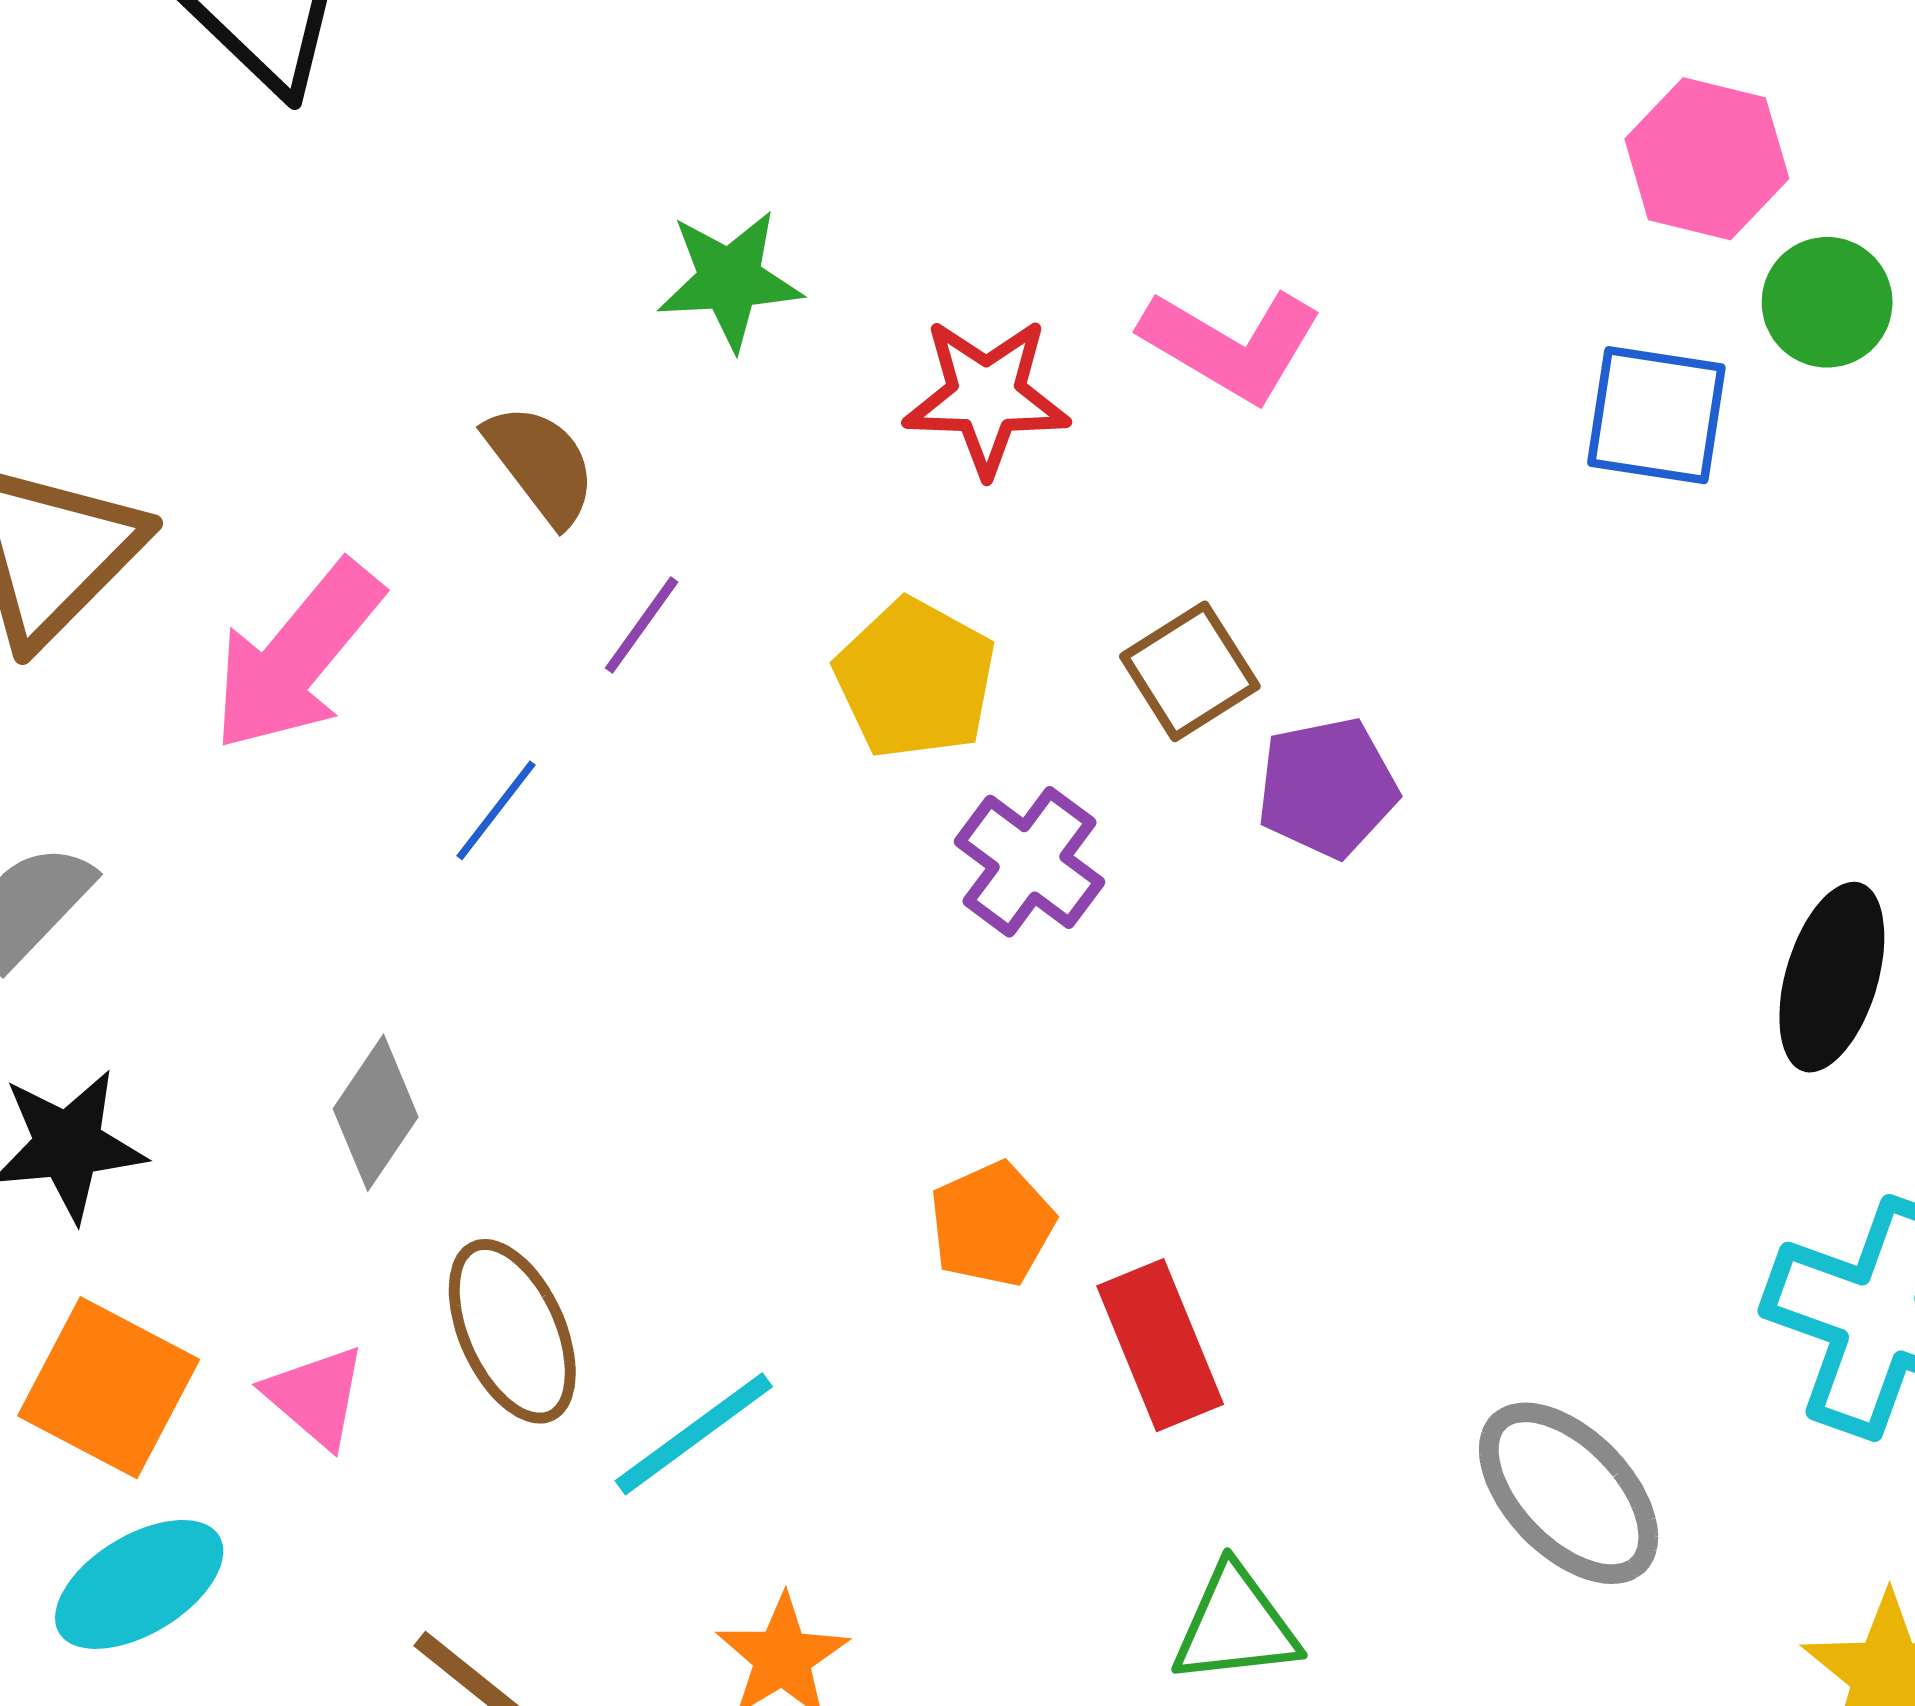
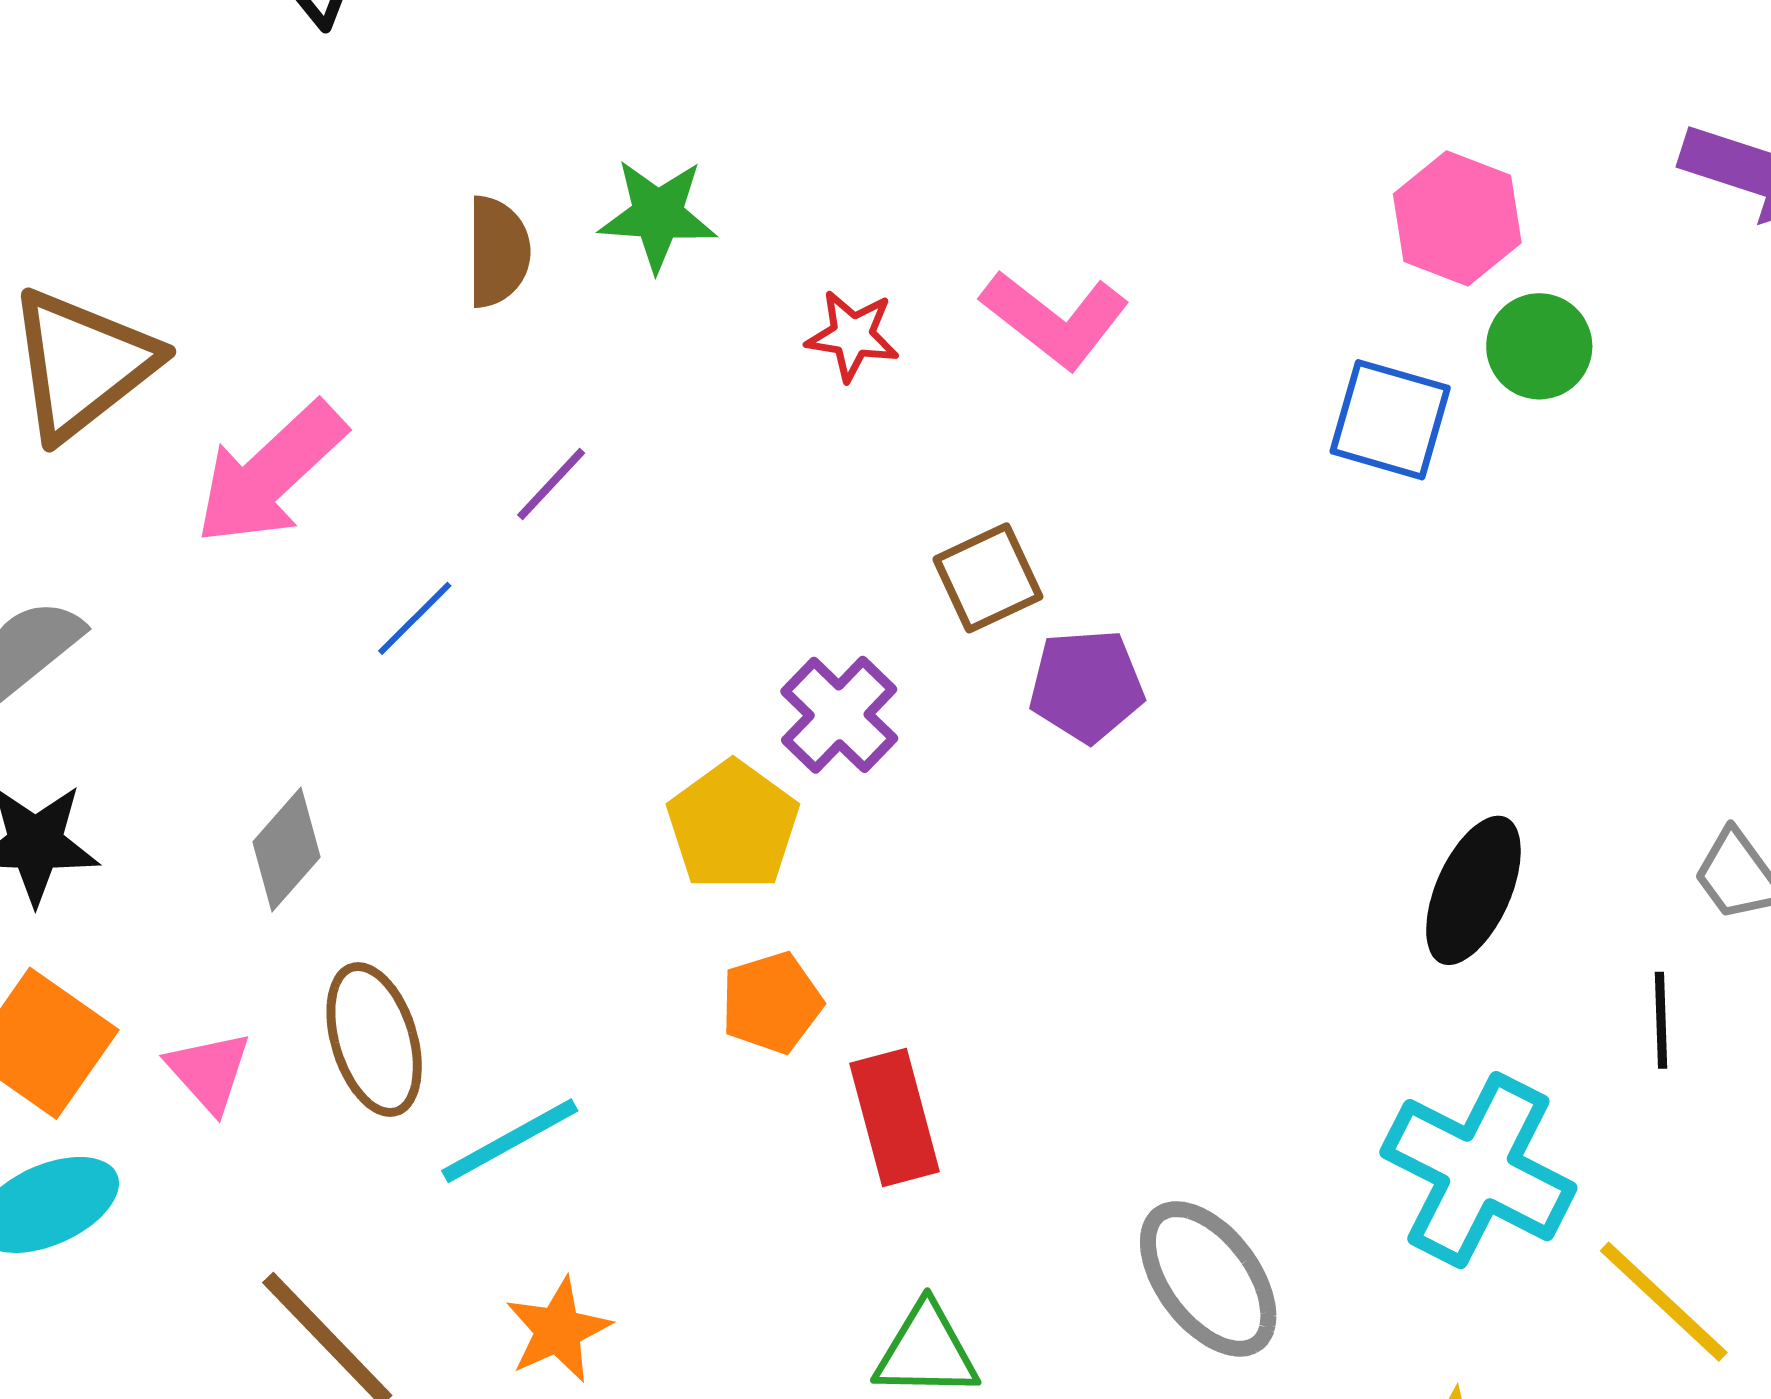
red star: (986, 397) -> (852, 336), size x0.7
brown semicircle: (541, 464) -> (498, 252), moved, turned 30
yellow pentagon: (915, 679) -> (733, 826), moved

